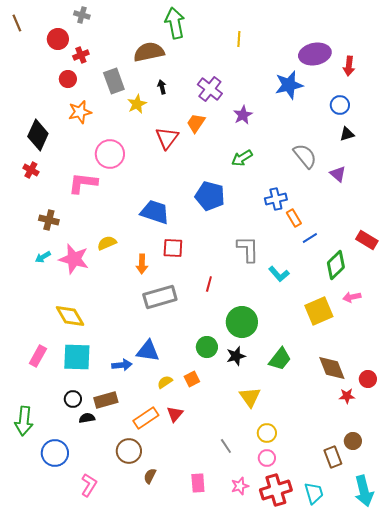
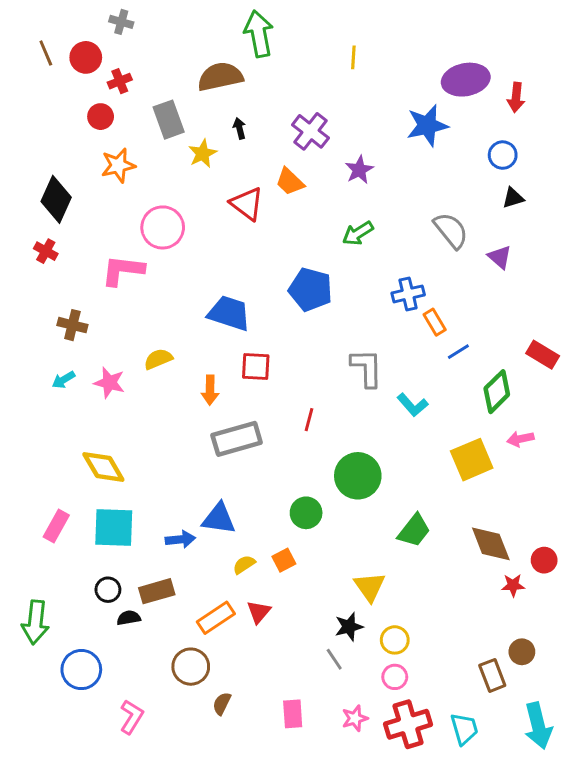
brown line: (17, 23) -> (46, 53), moved
orange trapezoid: (196, 123) -> (290, 182), turned -80
red triangle: (167, 138) -> (247, 204), turned -30
pink star: (74, 259) -> (109, 383), size x0.7
black star: (236, 356) -> (349, 627), moved

